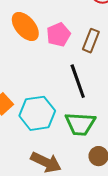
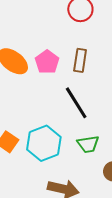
green trapezoid: (80, 124) -> (88, 144), size x0.7

